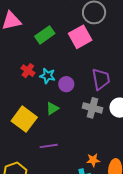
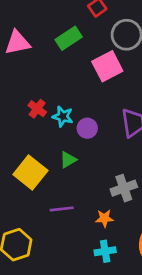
green rectangle: (45, 35) -> (69, 38), moved
gray cross: (92, 108) -> (124, 188), moved, turned -36
orange star: (93, 160) -> (104, 218), moved

